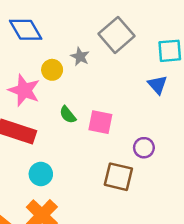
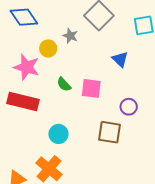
blue triangle: (157, 85) -> (120, 59), moved
cyan circle: (41, 174) -> (58, 134), moved

